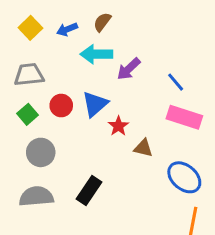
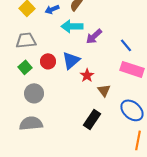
brown triangle: (143, 148) -> (104, 90), turned 40
black rectangle: (89, 191) -> (92, 119), moved

